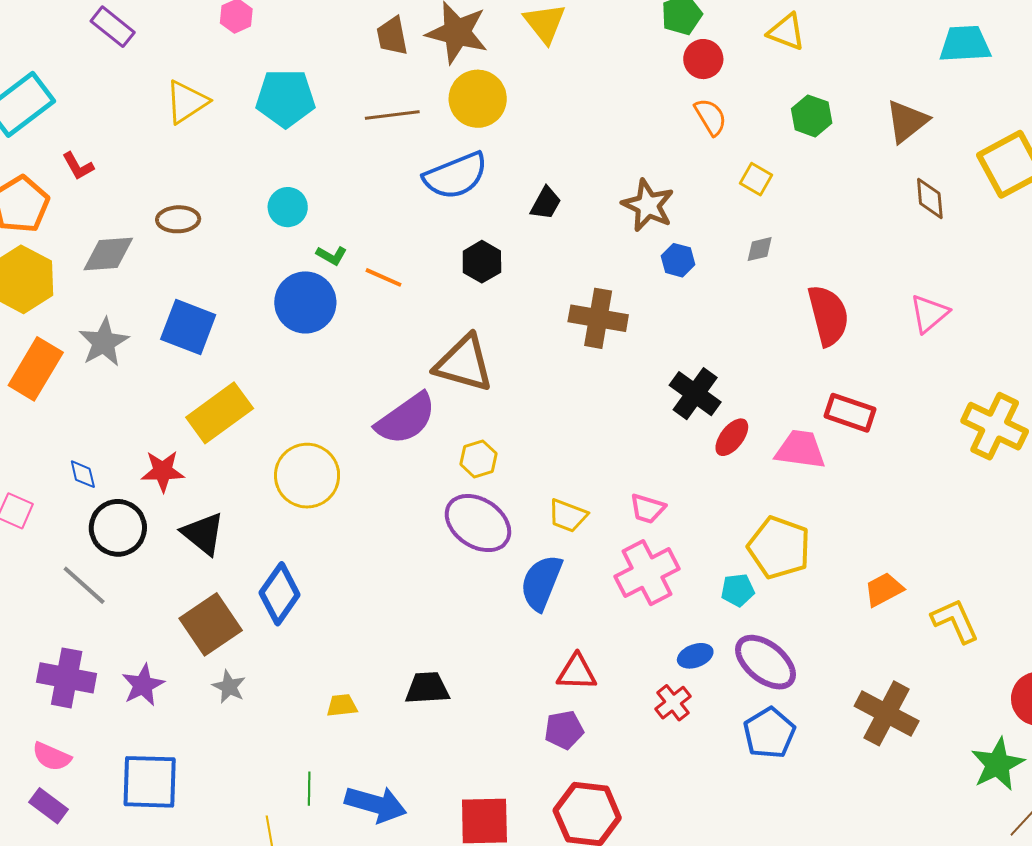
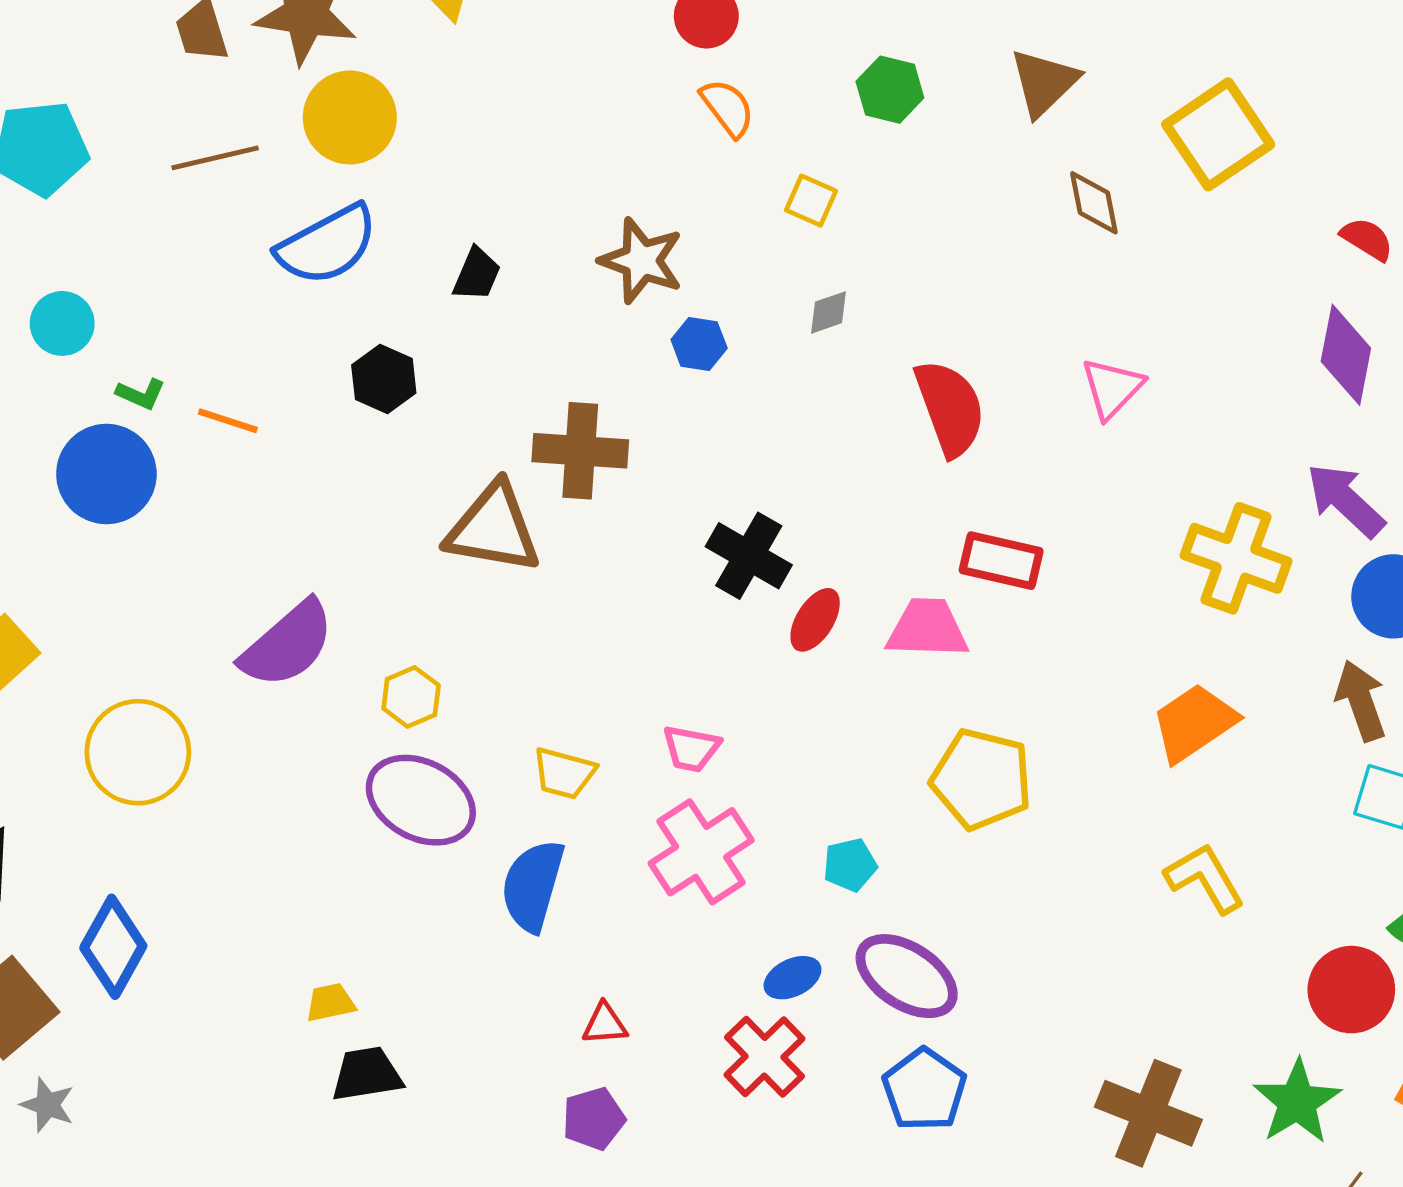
brown triangle: (464, 363) -> (493, 528), moved
yellow pentagon: (779, 547) -> (982, 779), moved
orange trapezoid: (884, 590) -> (1194, 723), moved, size x1.4
red triangle: (577, 672) -> (605, 1024), size x0.7
red cross: (673, 703) -> (765, 1057), size x1.4
yellow trapezoid: (342, 705) -> (330, 1003), moved
brown cross: (887, 713) -> (1148, 1113), moved

